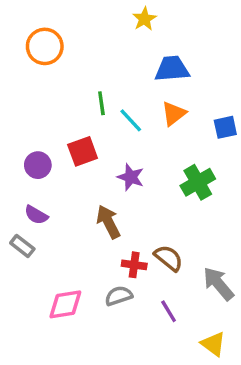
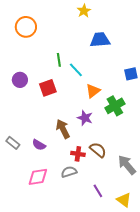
orange triangle: (174, 114) -> (93, 91), moved
purple circle: (38, 165) -> (20, 80), moved
purple star: (131, 177) -> (85, 118), moved
purple semicircle: (36, 215) -> (39, 145), moved
purple line: (169, 311) -> (98, 191), moved

